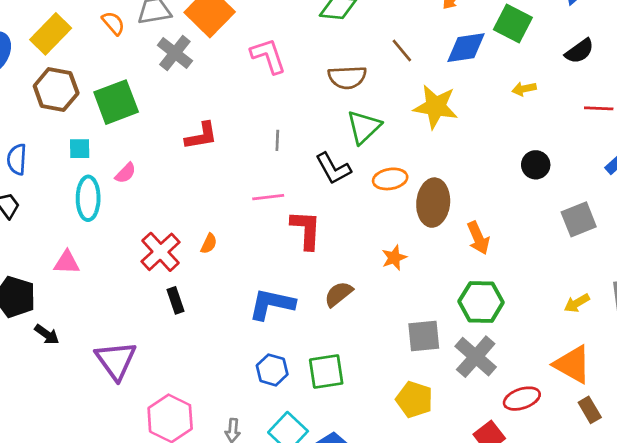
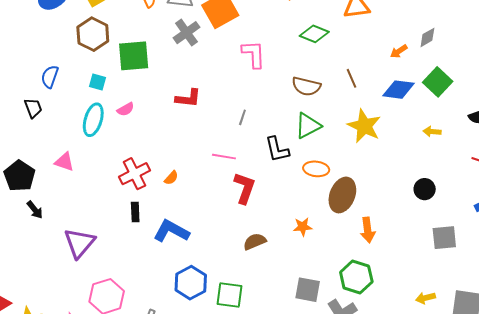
blue L-shape: (272, 304) -> (171, 231), moved
blue hexagon: (272, 370) -> (191, 283), size x1.4

